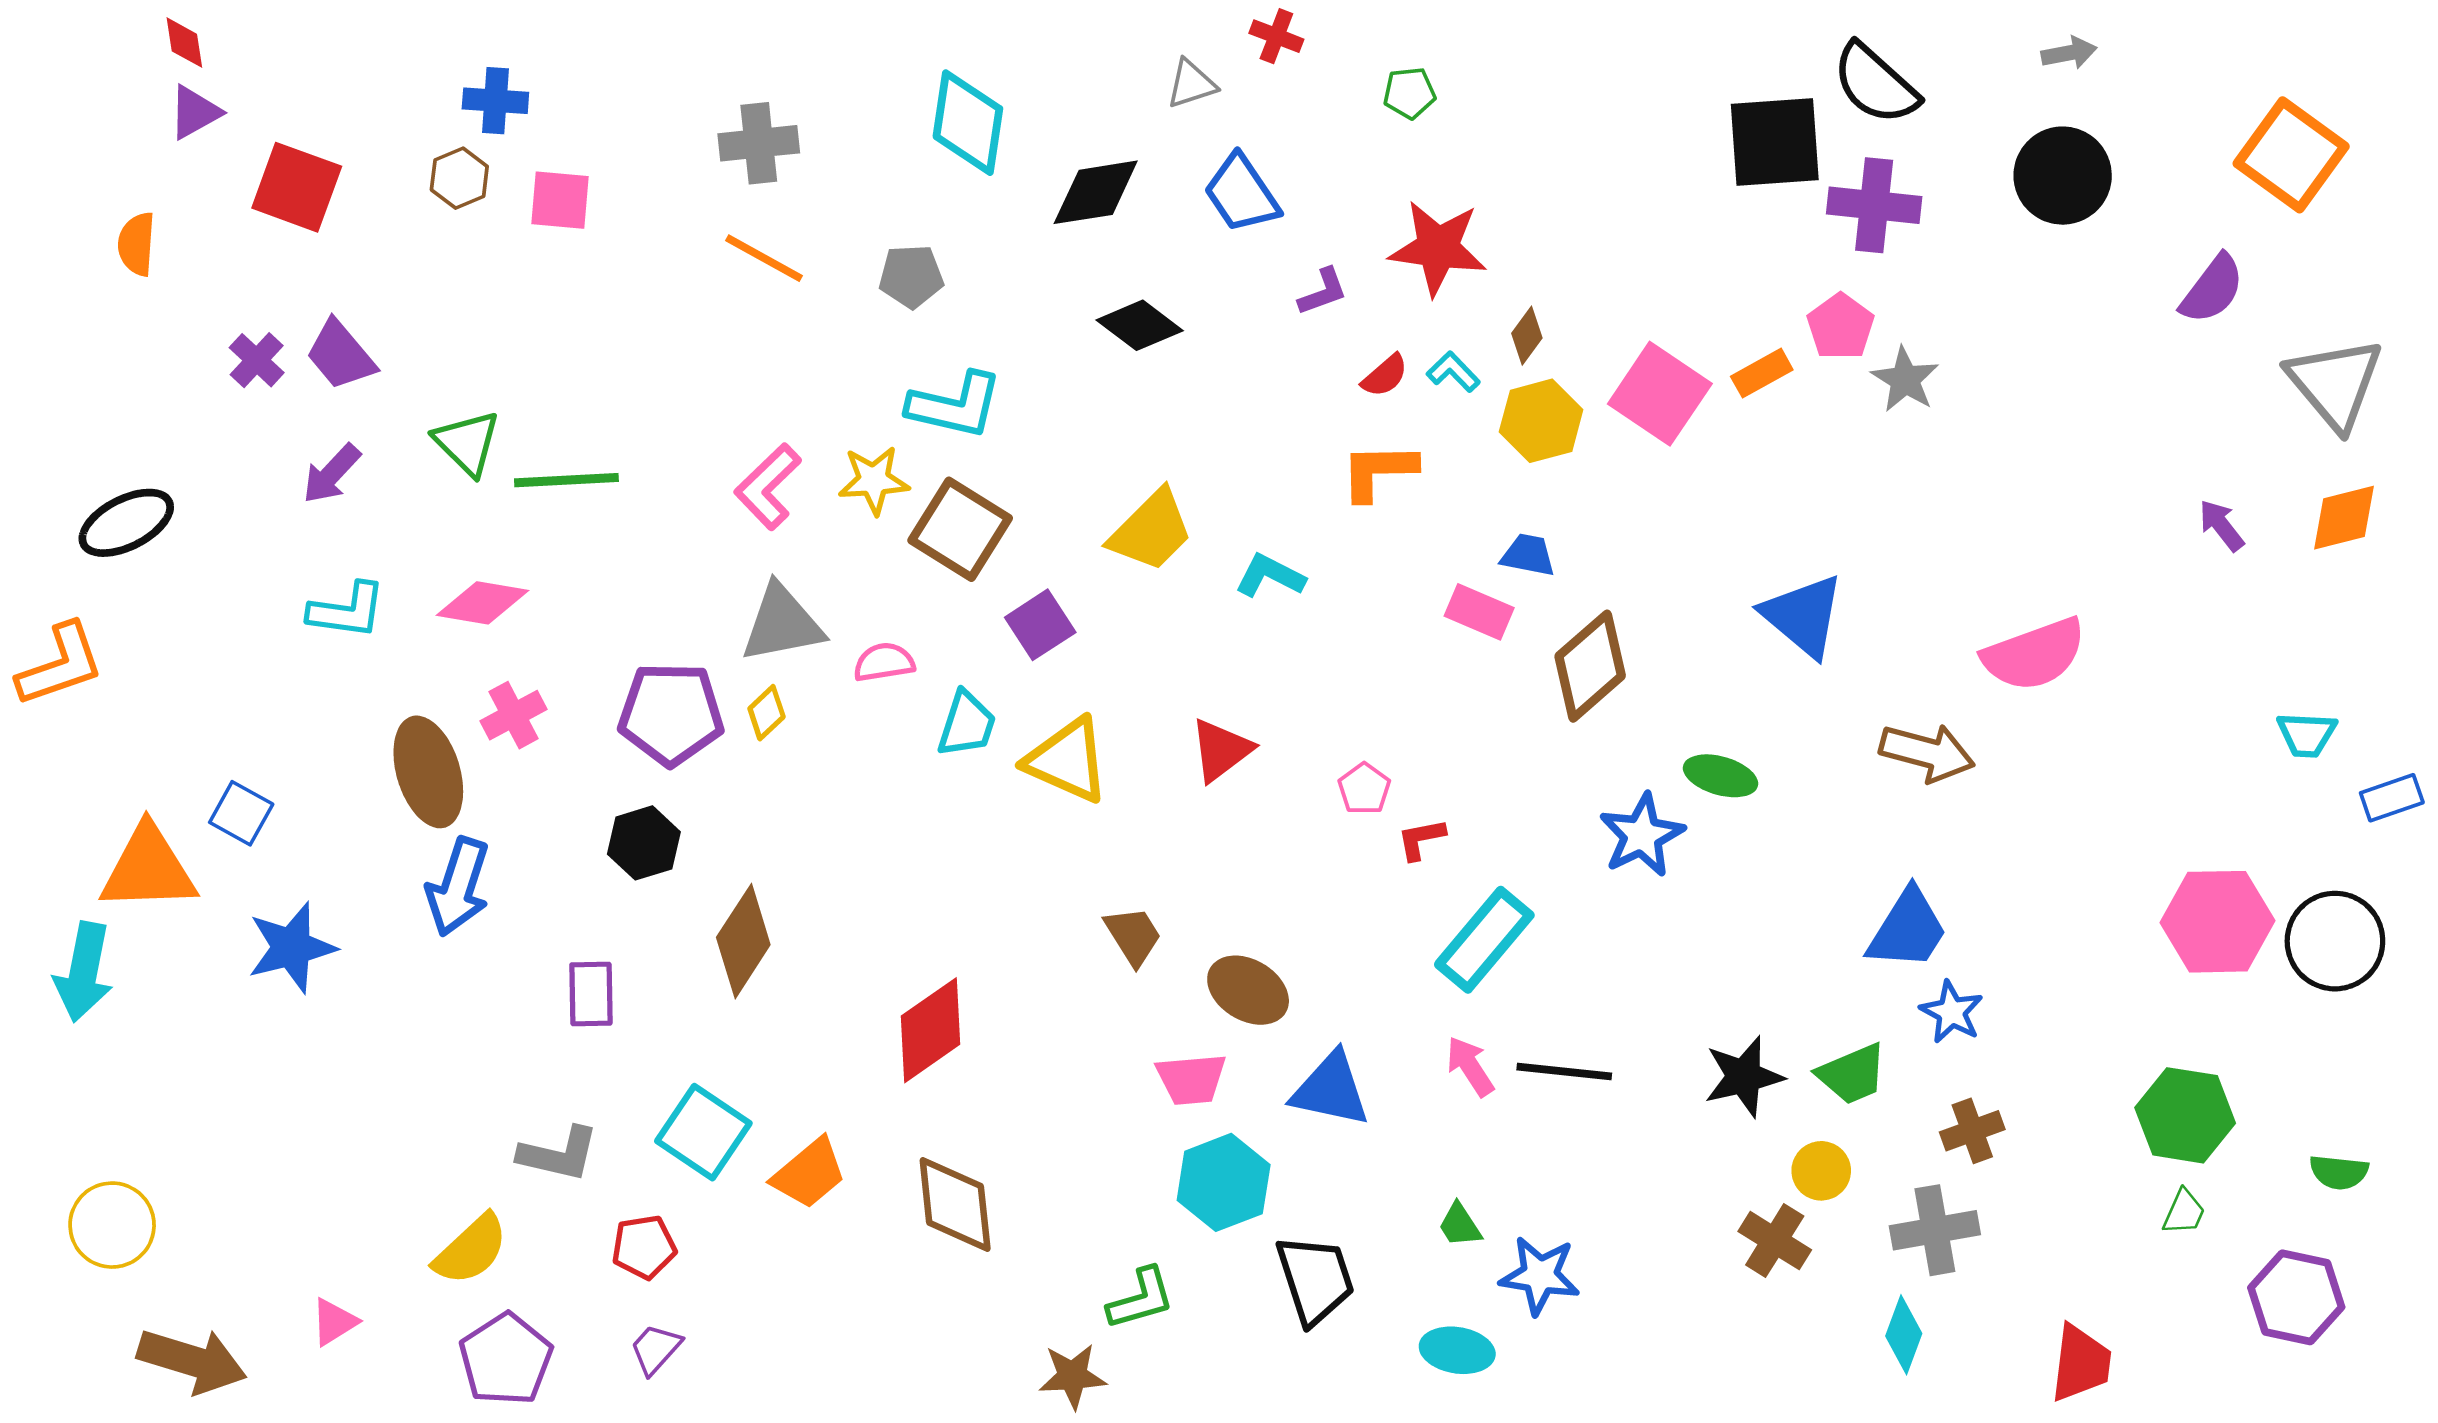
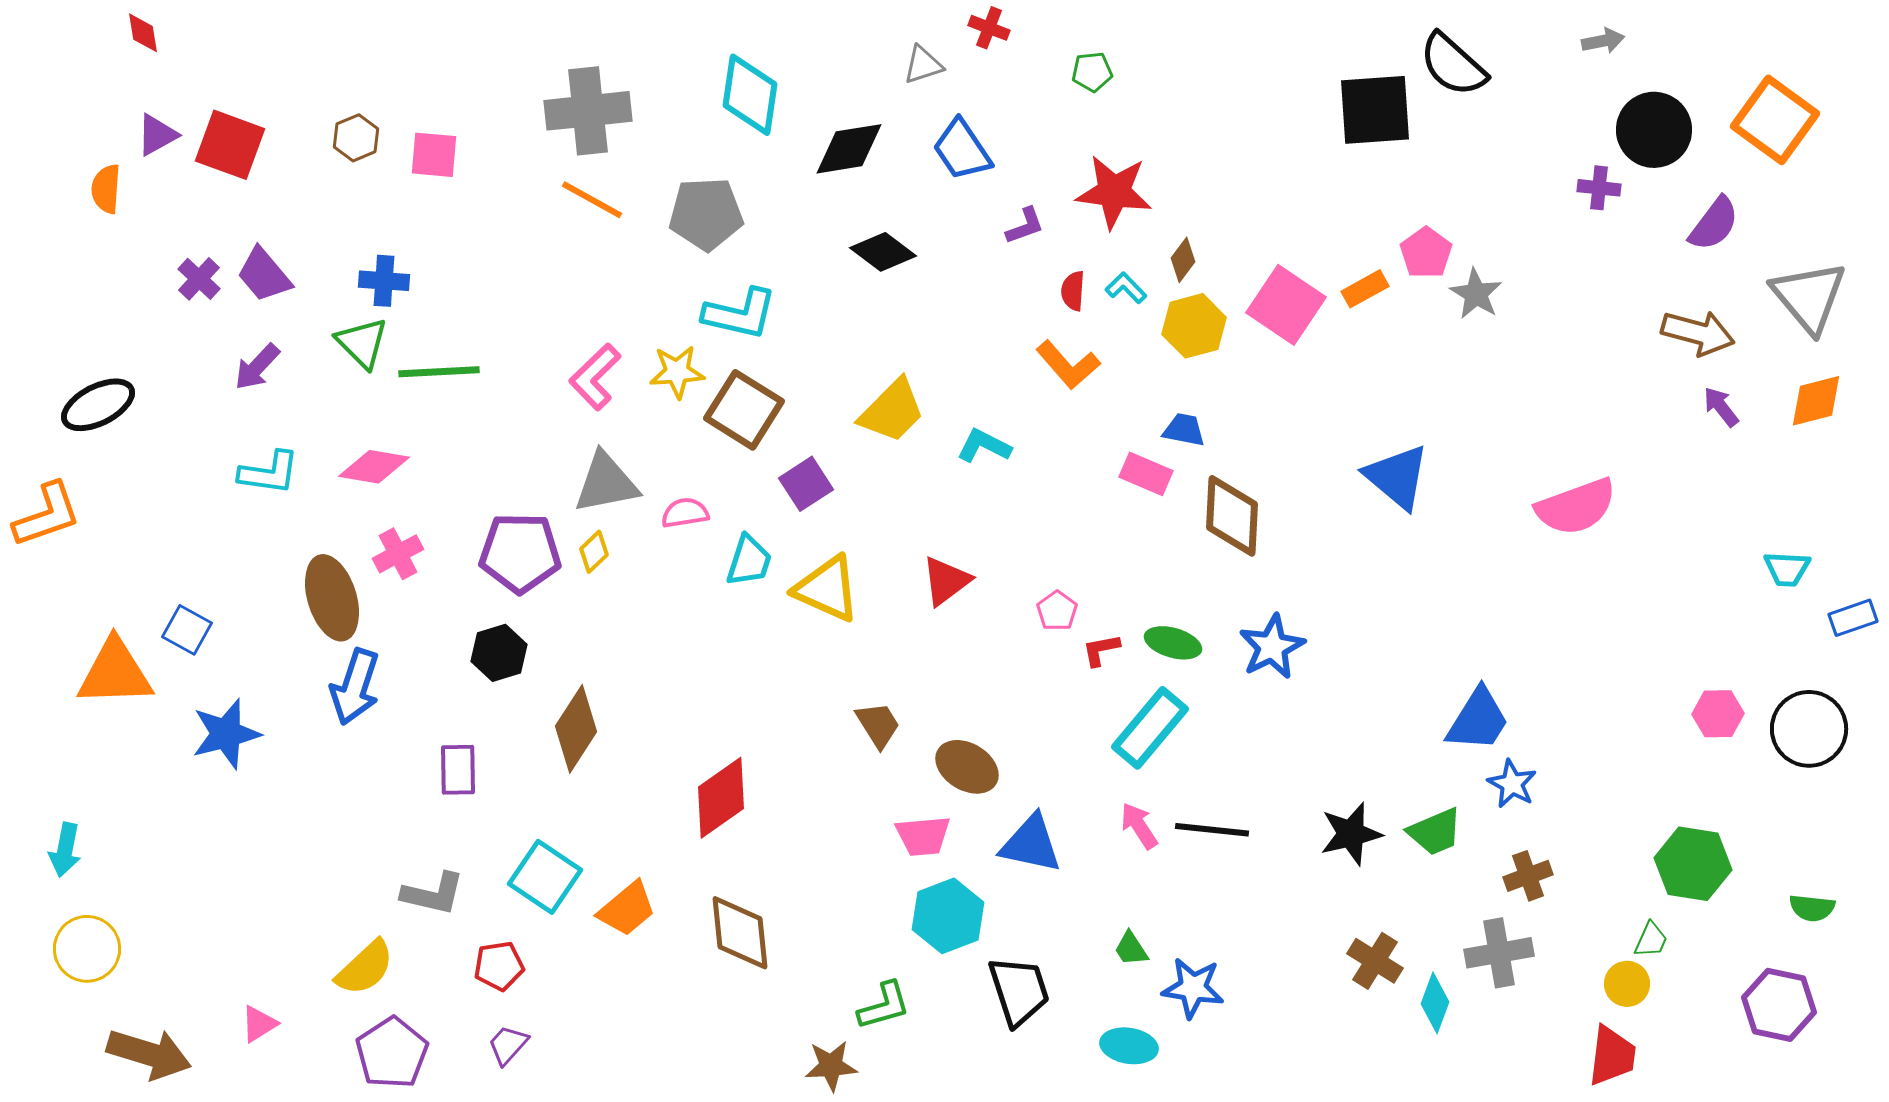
blue cross: (495, 101) -> (384, 281), moved
purple triangle: (195, 112) -> (157, 135), moved
gray cross: (759, 143) -> (588, 111), size x1.4
black circle: (2063, 176) -> (1654, 130), moved
purple cross: (1874, 205) -> (1599, 188), moved, size x0.6
gray pentagon: (911, 276) -> (706, 214), size x1.5
red semicircle: (1385, 376) -> (1073, 291), turned 135
orange L-shape: (1378, 471) -> (1068, 365), turned -130
brown diamond: (1590, 666) -> (1232, 516), turned -46
brown arrow: (1927, 753) -> (1698, 333), moved
green ellipse: (1721, 776) -> (1173, 643), moved
pink hexagon: (2218, 922) -> (1718, 714), size x0.6
cyan arrow: (84, 972) -> (65, 850), moved, size x0.7
yellow circle: (1821, 1171) -> (1627, 984), moved
green trapezoid: (2184, 1212) -> (1651, 940), moved
cyan diamond: (1904, 1335) -> (1435, 1003), moved

